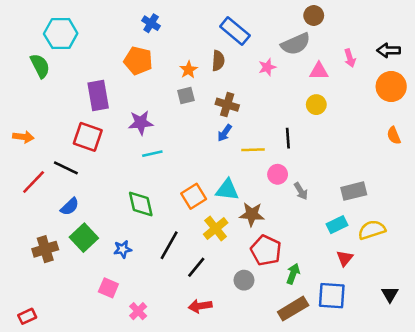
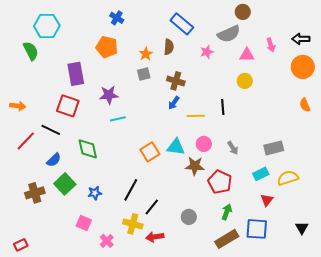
pink circle: (278, 174) -> (204, 144), moved
green diamond: (141, 204) -> (88, 149), moved
yellow cross: (216, 229) -> (133, 224), moved, turned -36
red pentagon: (266, 250) -> (220, 182), moved

